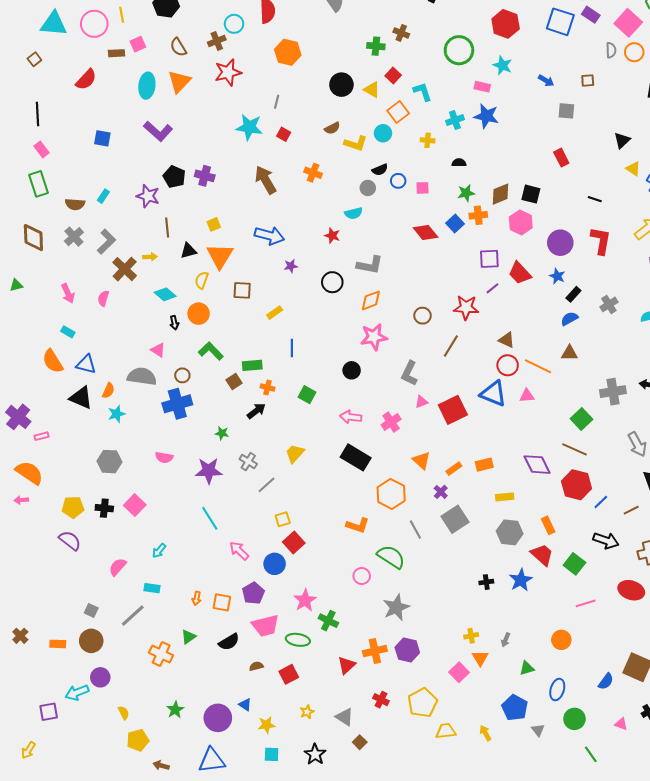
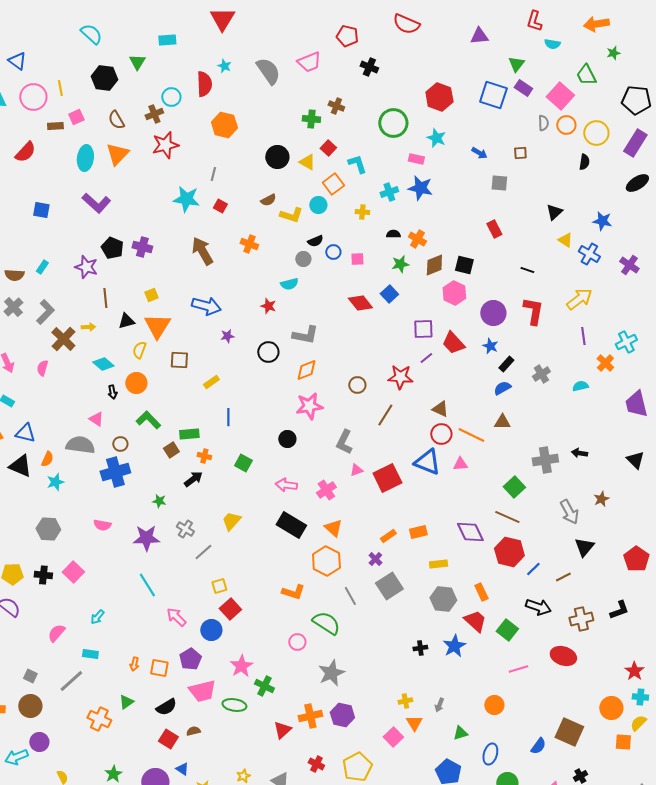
orange cross: (478, 215) -> (417, 239), moved, turned 36
orange triangle: (421, 461) -> (333, 528), moved
red square: (289, 674) -> (168, 739), moved, turned -30

